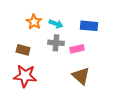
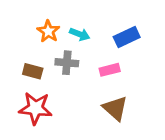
blue rectangle: (89, 26) -> (127, 37), turned -30
gray cross: (56, 43) -> (67, 63), moved

